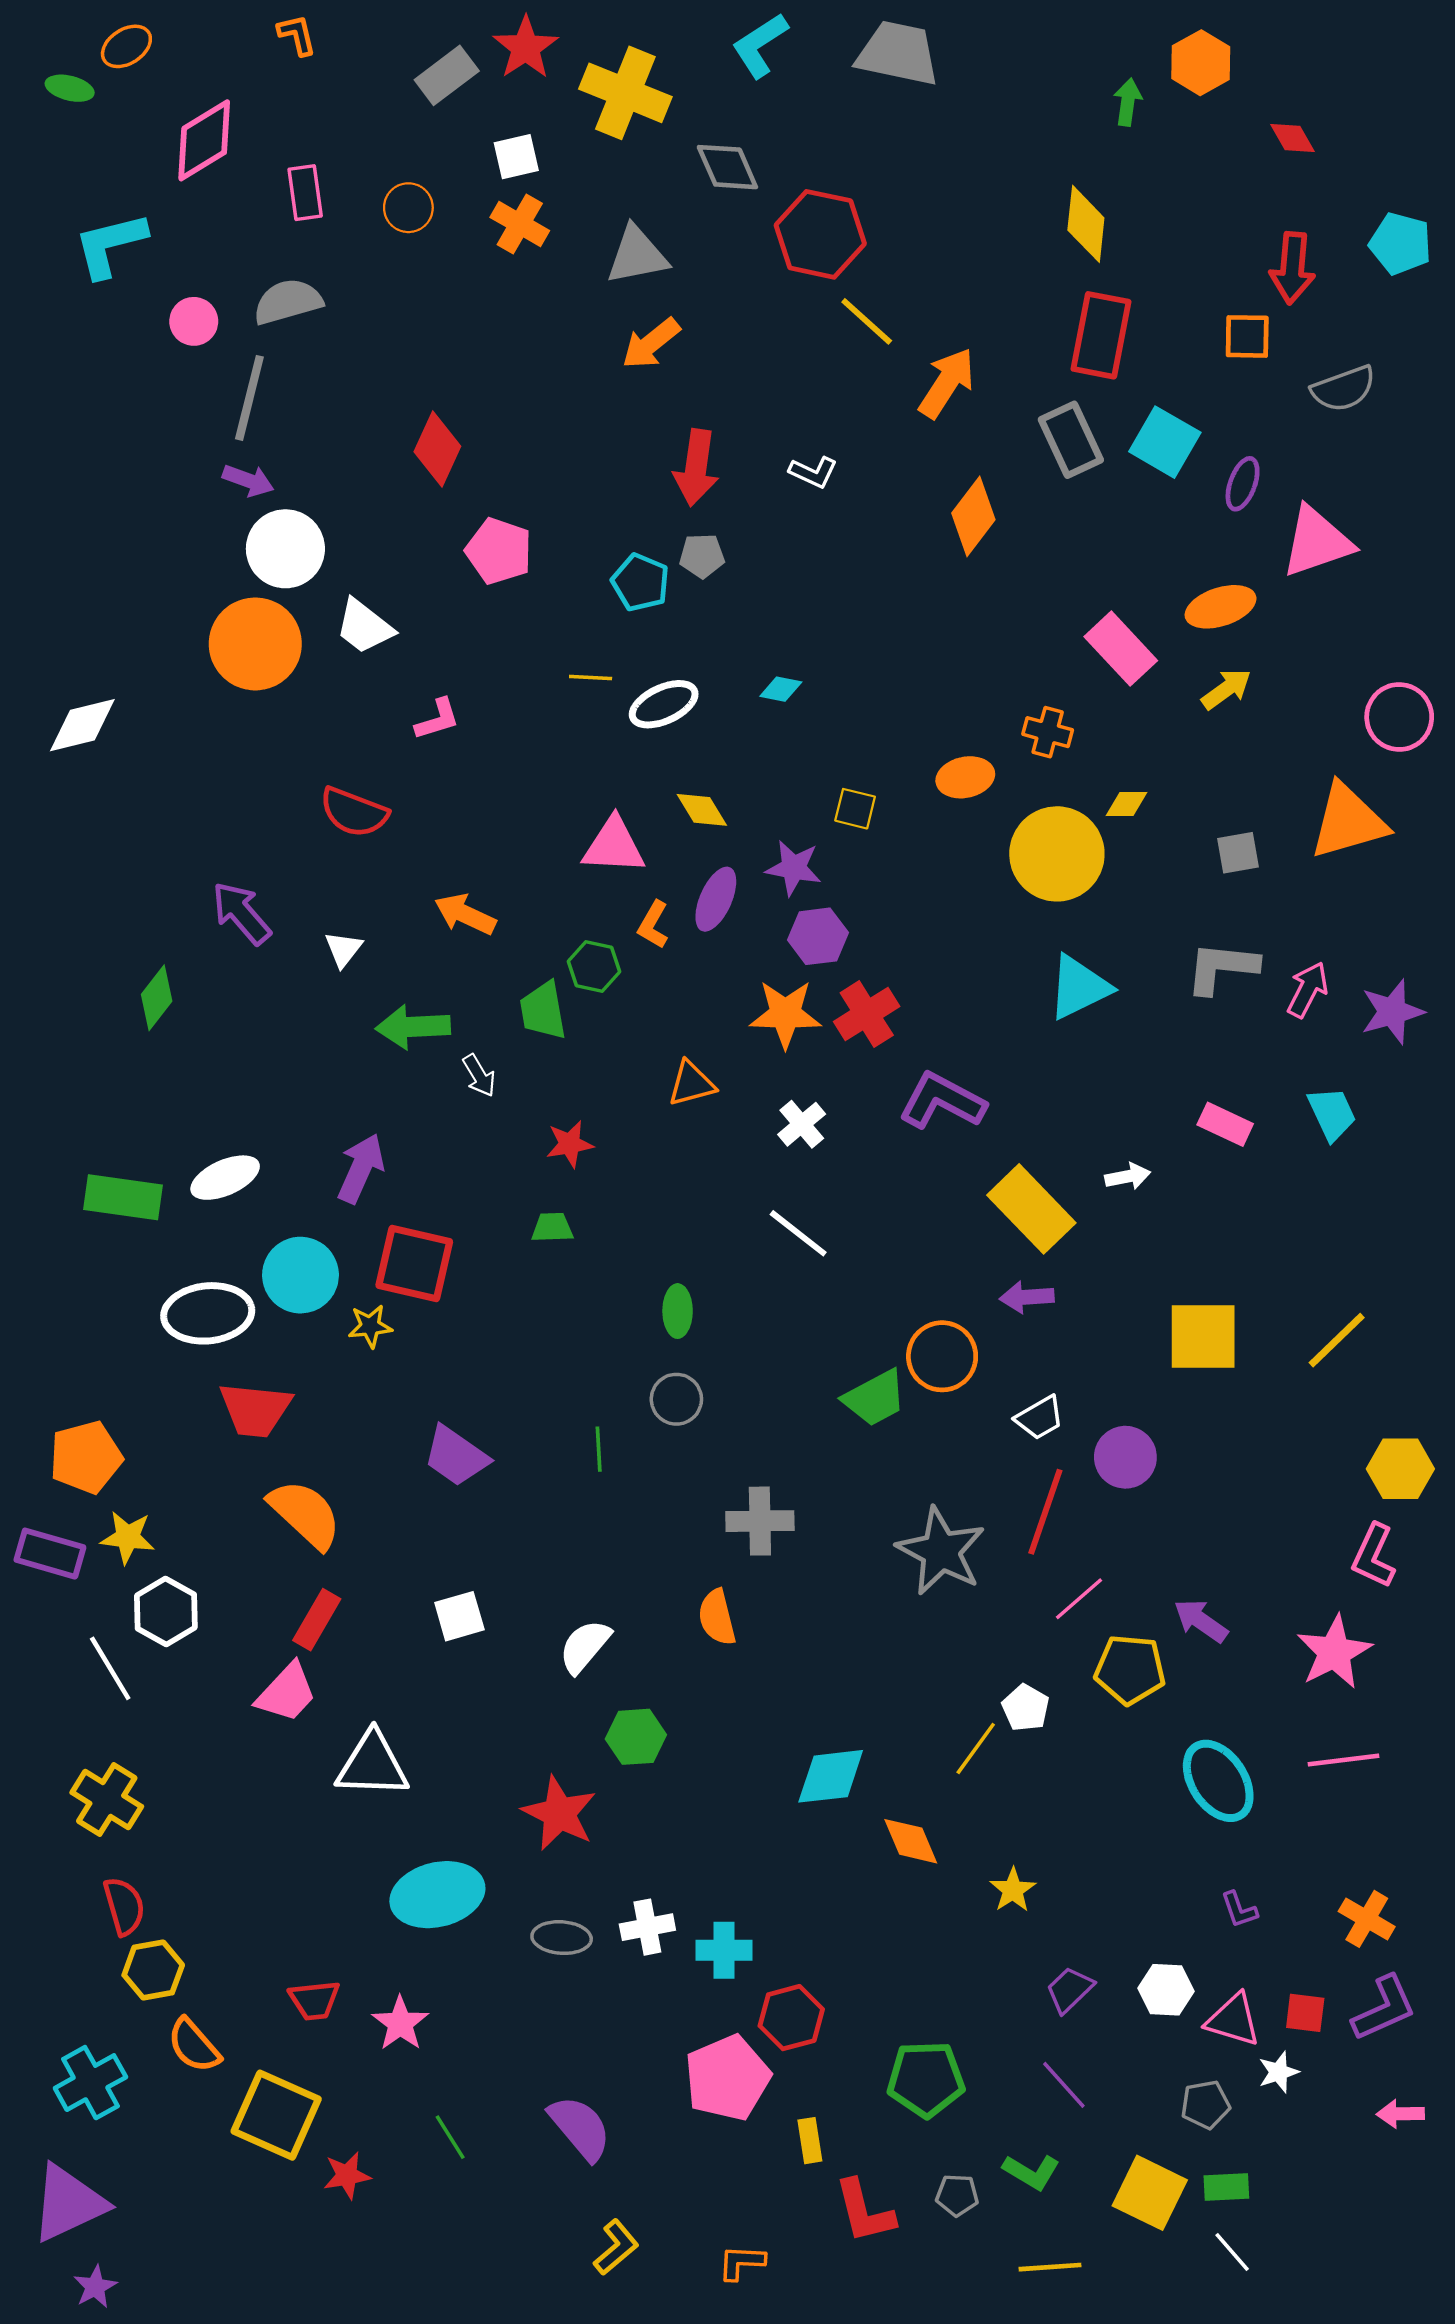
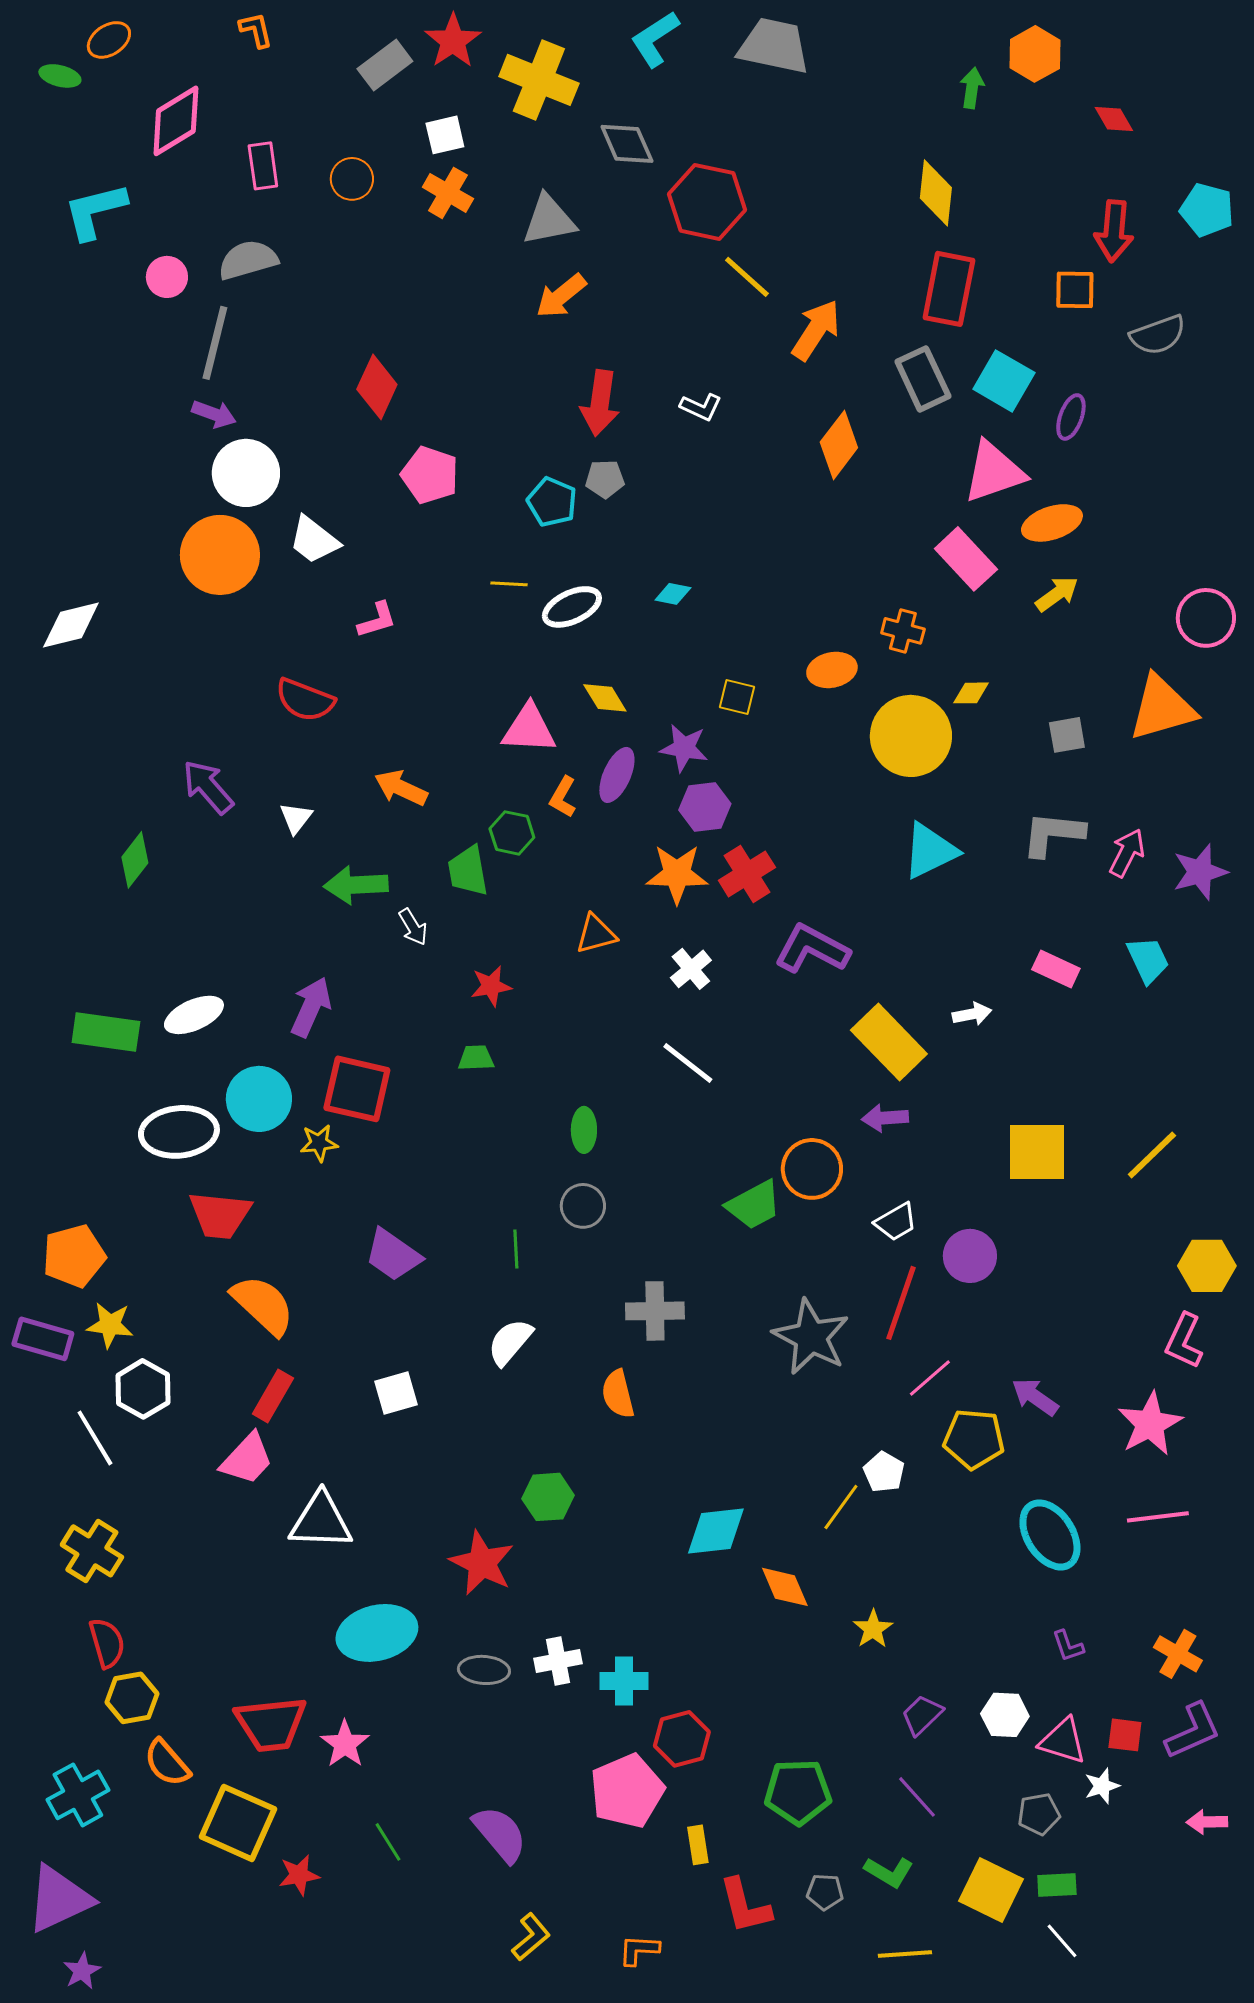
pink triangle: (1317, 542) -> (994, 472), moved
white semicircle: (585, 1646) -> (510, 1342), moved
red trapezoid: (314, 2000) -> (271, 1724), size x1.6

